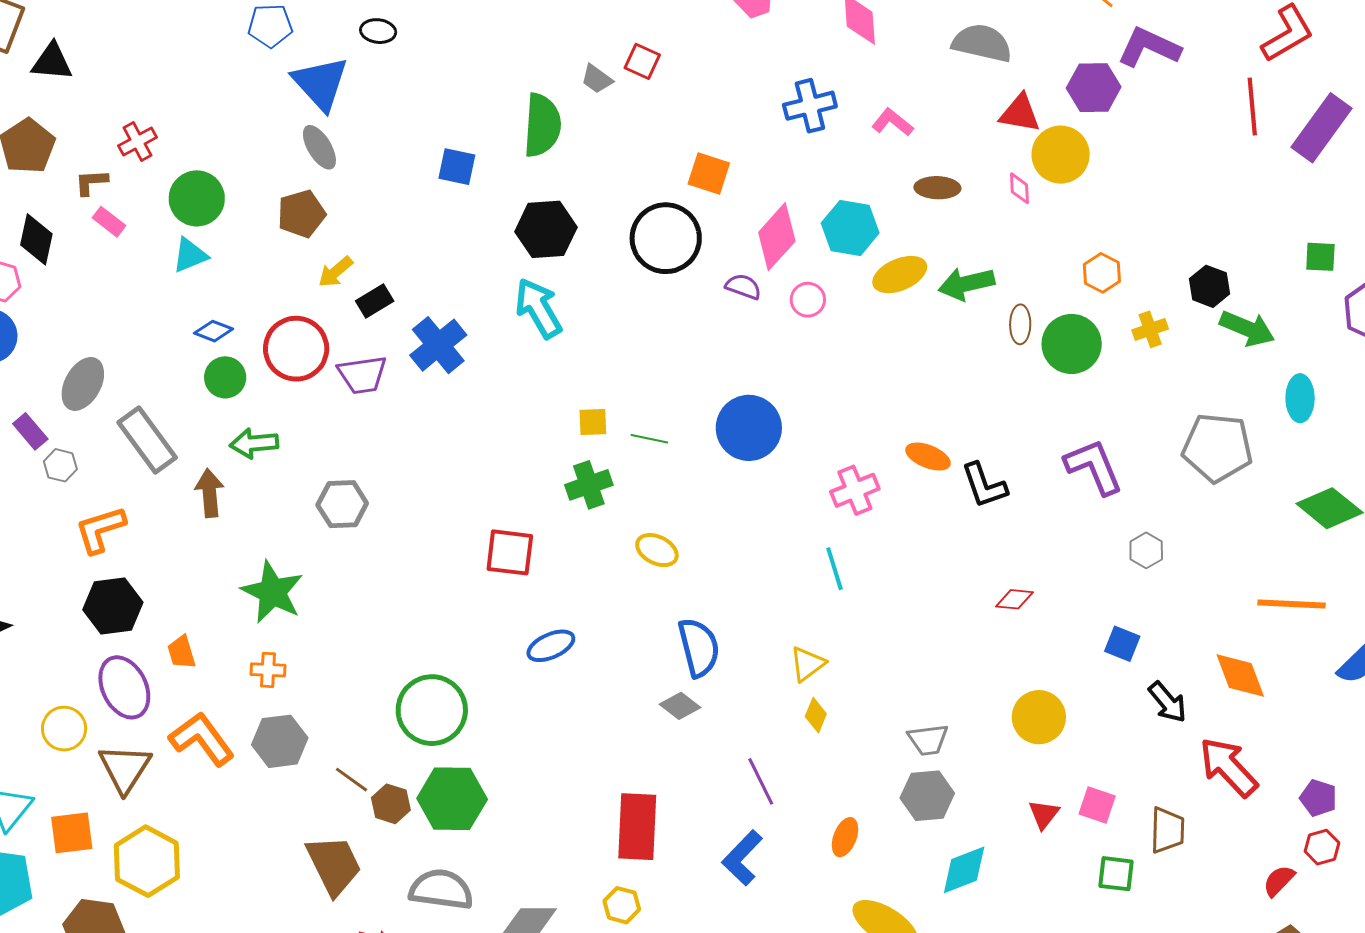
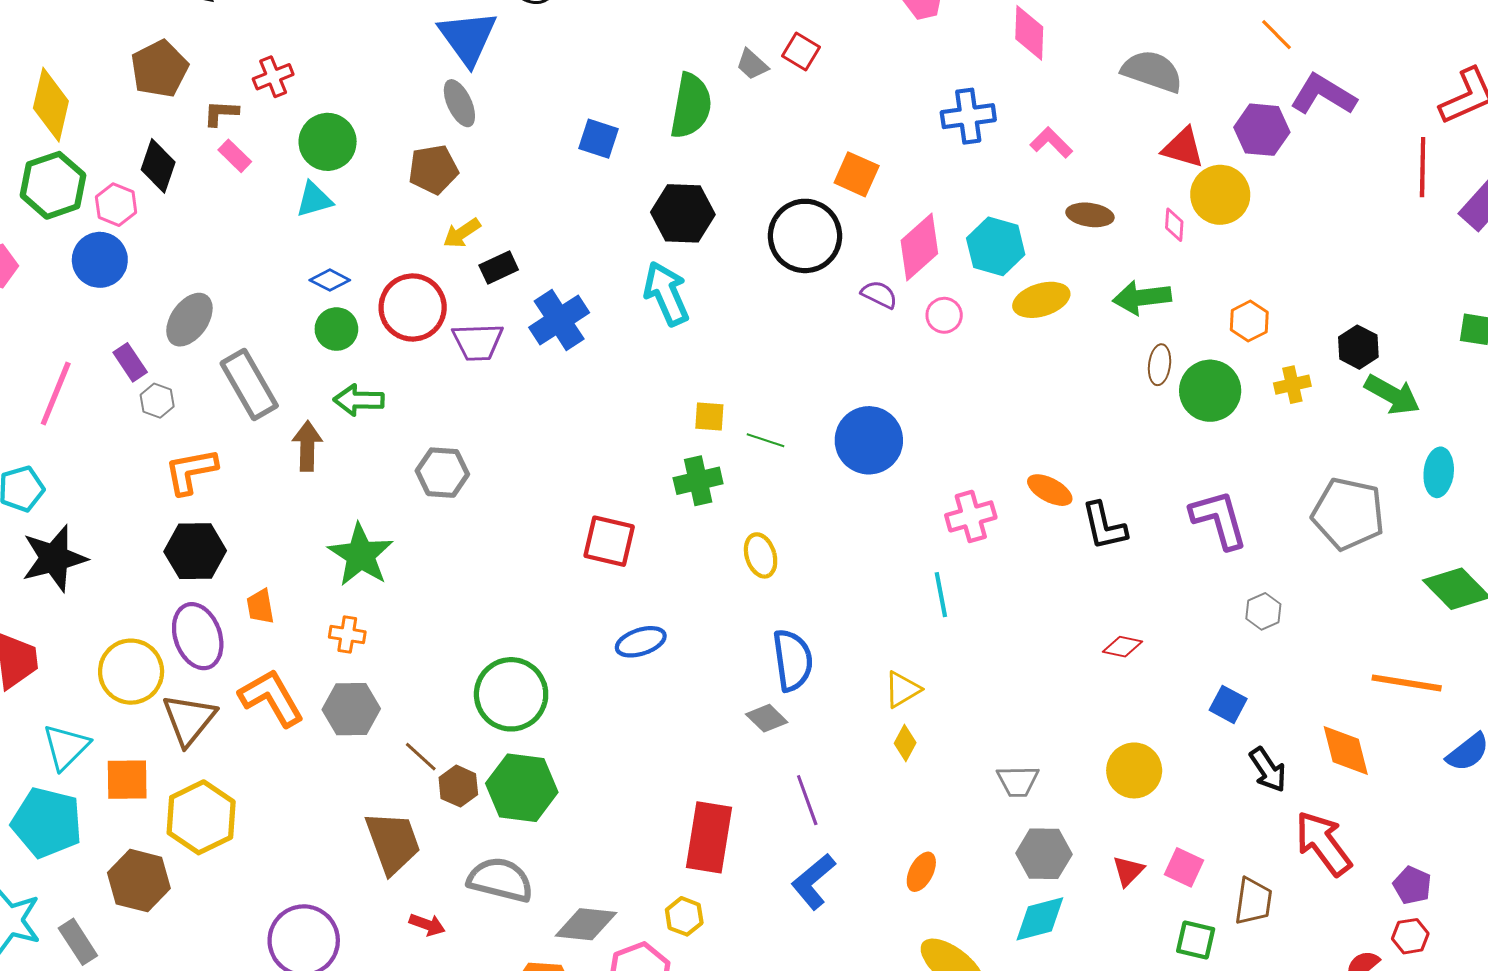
green arrow: (966, 284) -> (1142, 297), moved
yellow ellipse: (657, 550) -> (761, 555), turned 39
yellow circle: (64, 729) -> (131, 672), size x1.4
purple line: (761, 781) -> (807, 800), moved
gray hexagon: (927, 796) -> (1044, 854), moved

